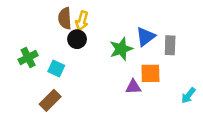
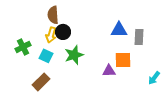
yellow arrow: (82, 21) -> (51, 35), moved
blue triangle: (146, 37) -> (119, 30), turned 36
green star: (121, 49) -> (74, 55), moved

